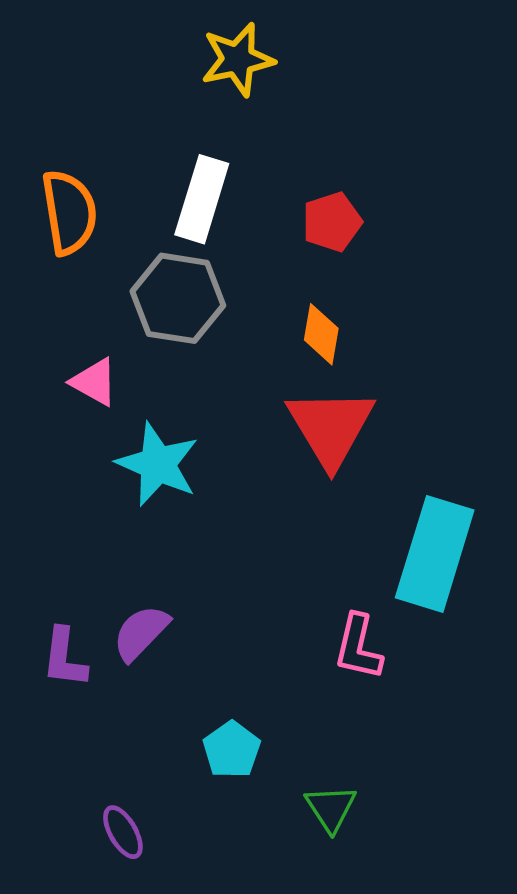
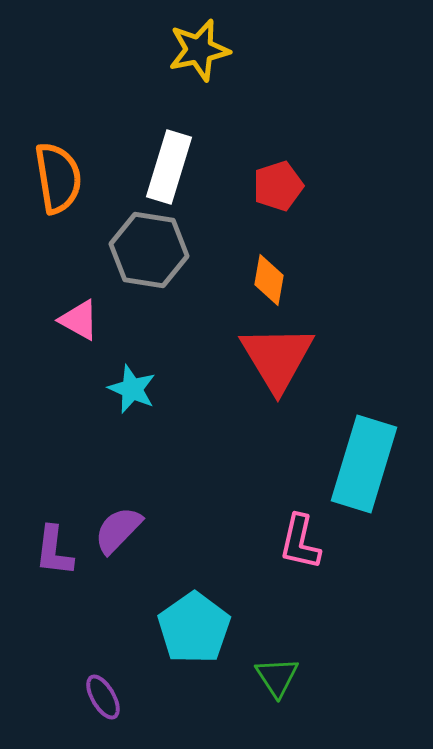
cyan star: (158, 464) -> (132, 389), size x0.7
cyan pentagon: (232, 750) -> (194, 628), size x1.5

